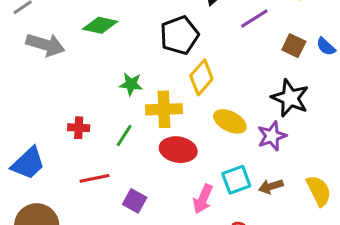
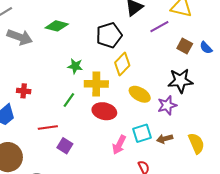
black star: (290, 98) -> (180, 81), turned -30
red cross: (79, 128) -> (24, 91), moved
purple square: (135, 201) -> (65, 146), moved

